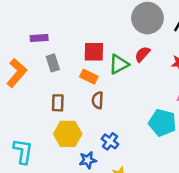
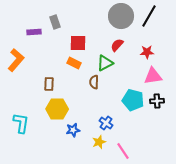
gray rectangle: (53, 63) -> (55, 22), moved
green triangle: (119, 64) -> (105, 63), moved
brown semicircle: (98, 100) -> (94, 82), moved
blue cross: (110, 141) -> (106, 123), moved

